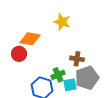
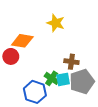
green cross: (58, 75) -> (52, 78), turned -32
cyan square: (70, 85) -> (63, 79), moved

